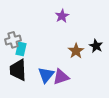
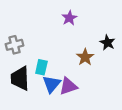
black star: (96, 46) -> (108, 43), moved
cyan rectangle: (21, 49) -> (41, 67), moved

